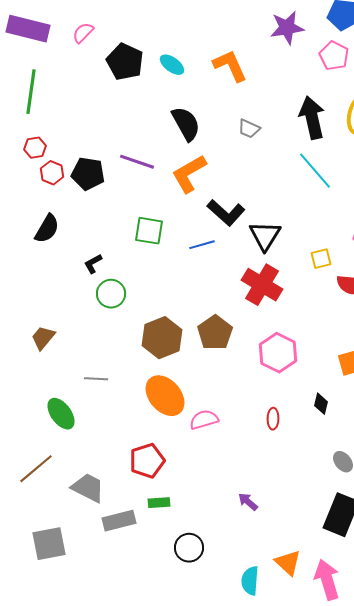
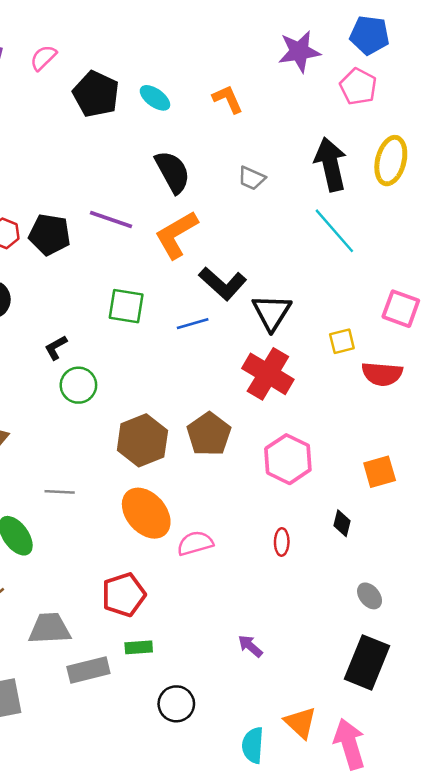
orange L-shape: (230, 66) -> (228, 99), size x0.7
gray trapezoid: (88, 488) -> (50, 629), turned -30

